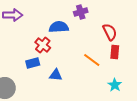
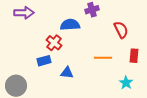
red rectangle: (115, 52) -> (134, 56), moved
orange line: (92, 60) -> (103, 58), turned -36

